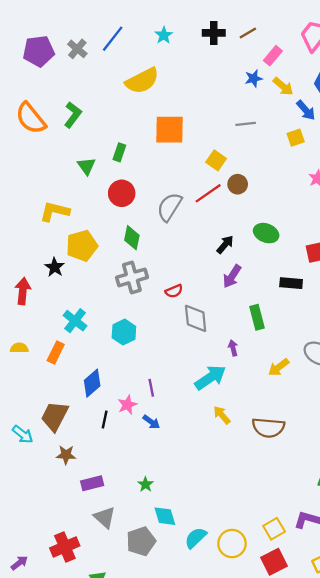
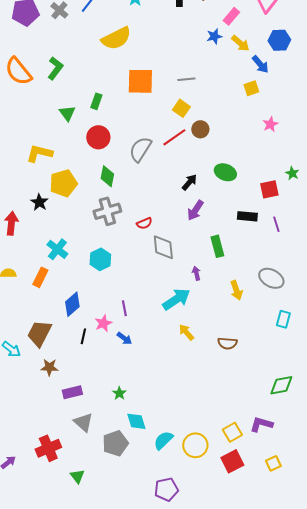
gray line: (246, 124) -> (186, 79), moved
yellow arrow: (279, 367) -> (236, 290), turned -72
brown semicircle: (268, 428) -> (227, 343), size x0.7

